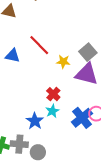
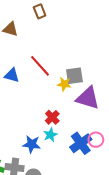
gray square: (88, 52) -> (74, 76), moved, turned 30
blue star: (35, 121) -> (32, 144), turned -30

